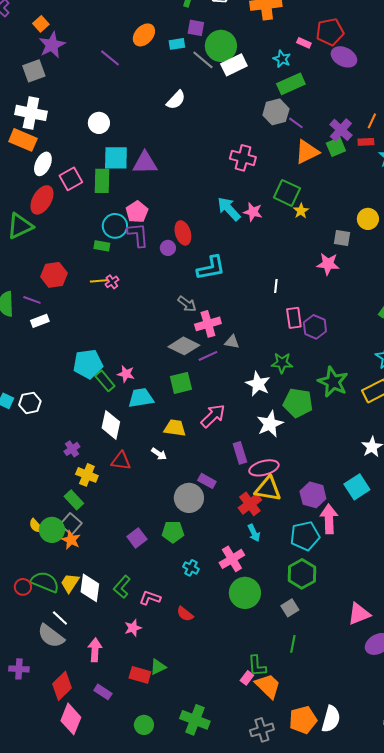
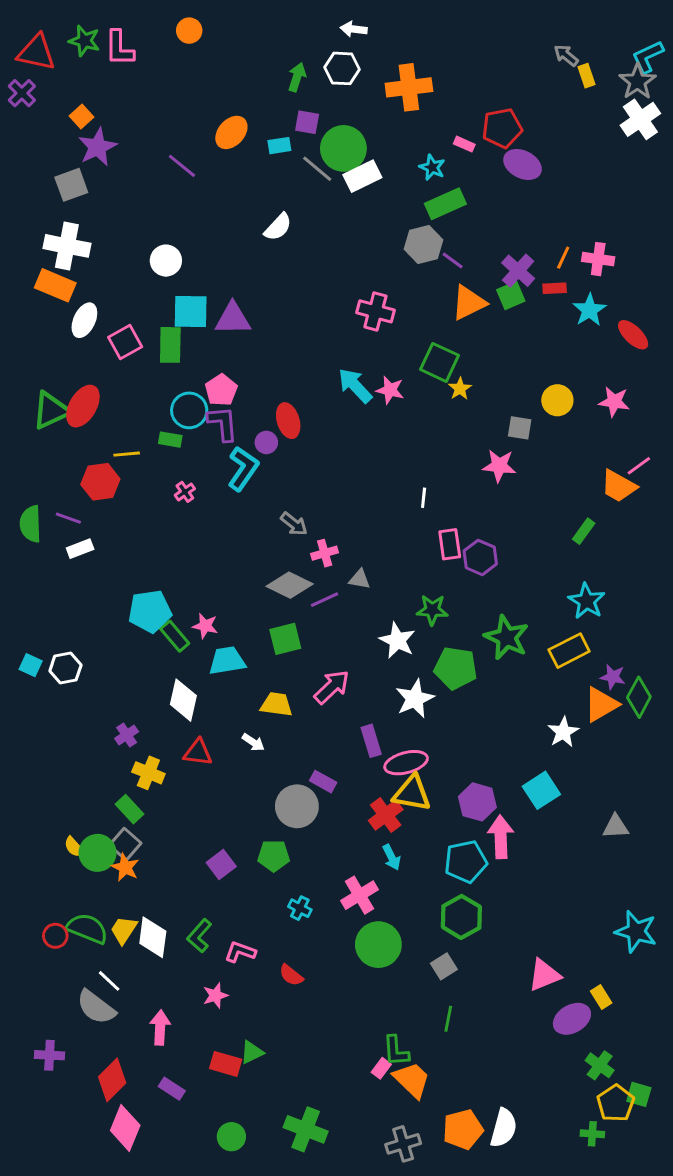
red ellipse: (42, 200) -> (83, 406), moved
cyan L-shape: (211, 268) -> (243, 469), moved, turned -44
yellow line: (99, 281) -> (127, 454), moved
pink cross: (208, 324) -> (325, 553), size x0.7

